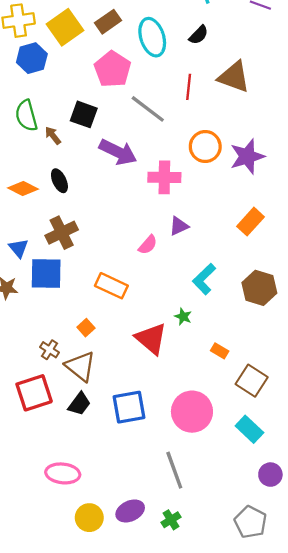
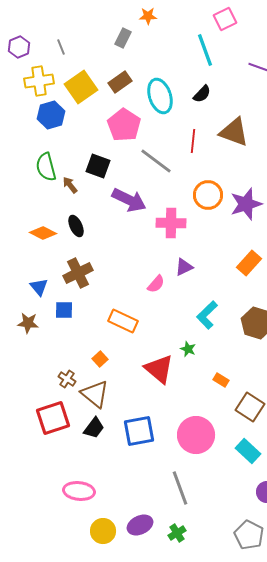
blue square: (46, 274) -> (64, 310), size x0.6

